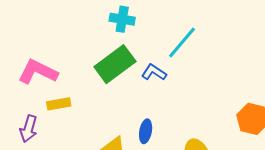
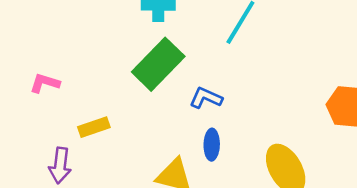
pink L-shape: (38, 72) -> (45, 83), moved, size x0.6
blue L-shape: (154, 72) -> (206, 98), moved

